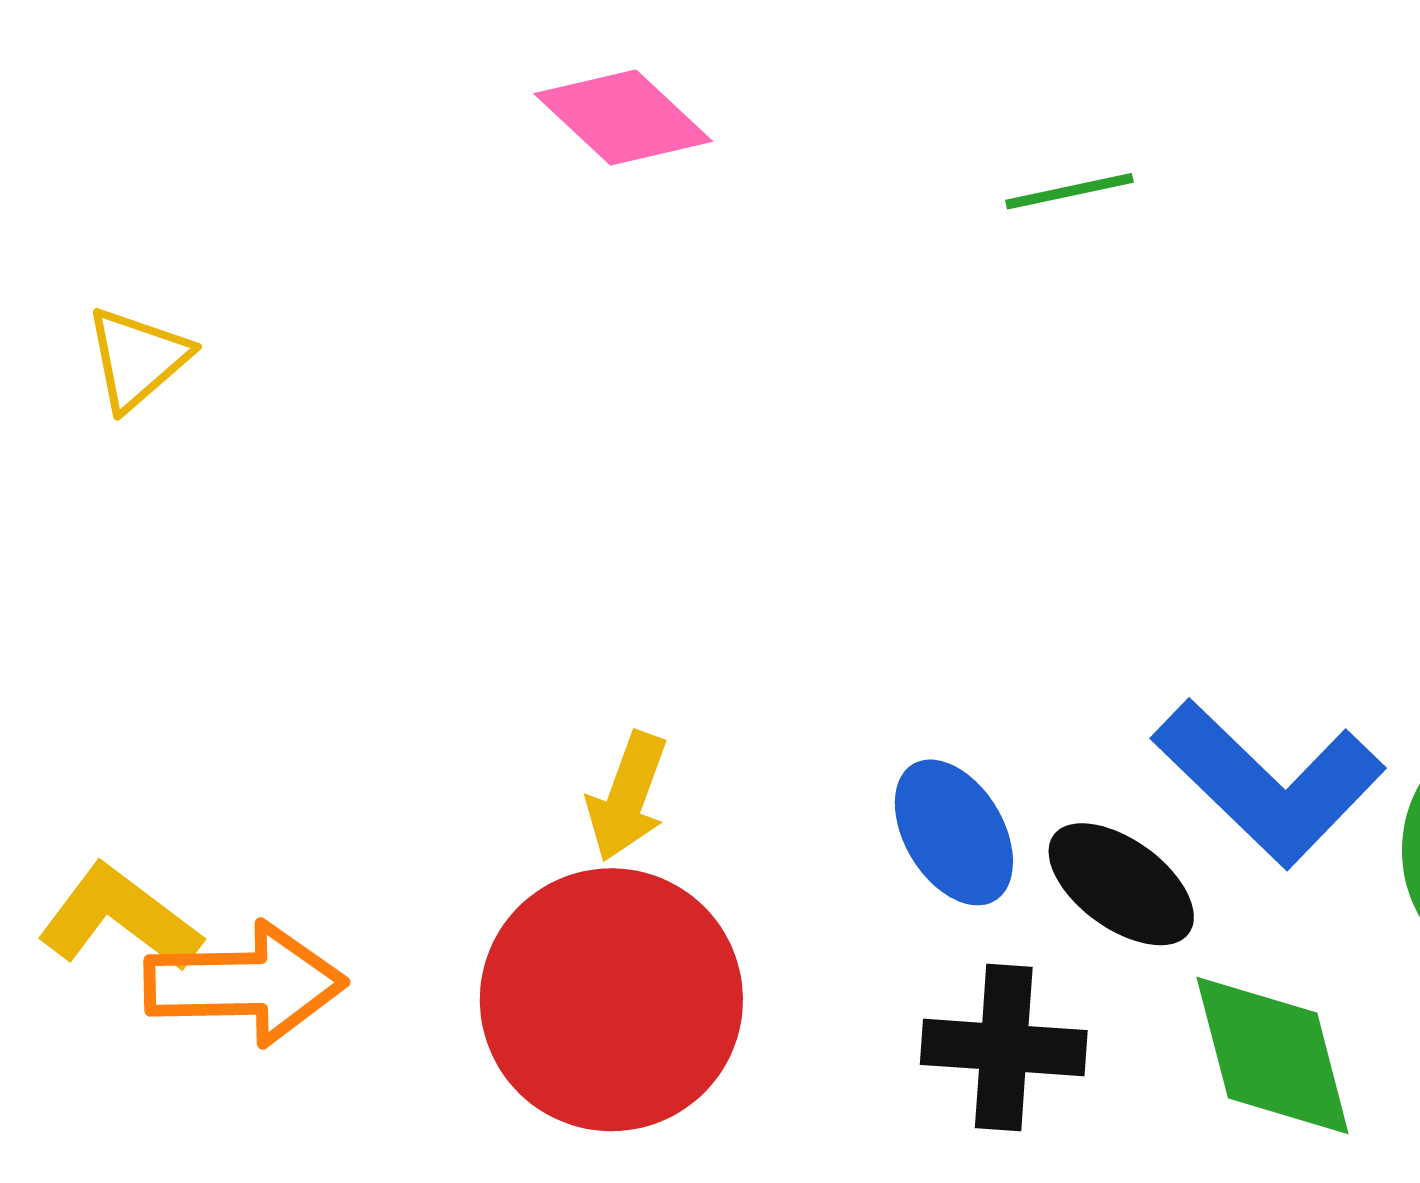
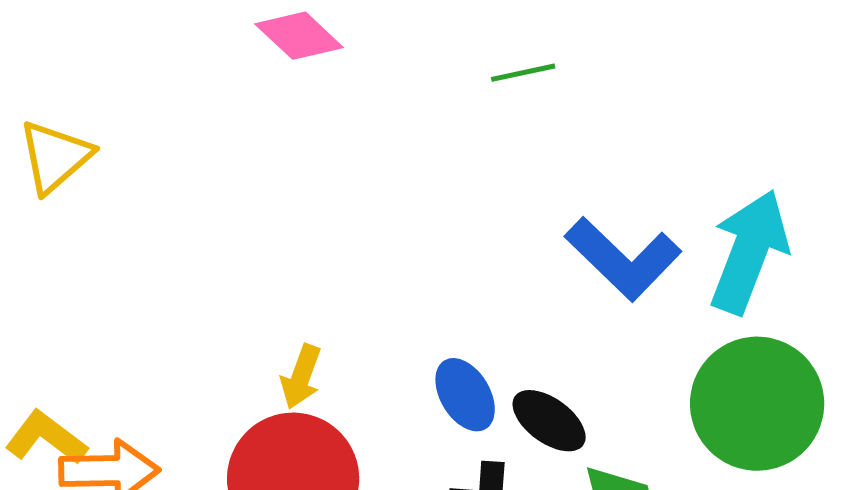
yellow triangle: (137, 358) -> (55, 157), size x1.4
blue L-shape: (1269, 783) -> (623, 259), moved

